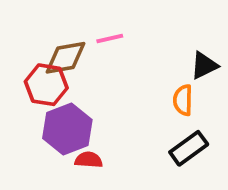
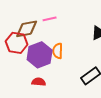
orange semicircle: (183, 100) -> (58, 51), moved
purple hexagon: (67, 129) -> (40, 55), moved

